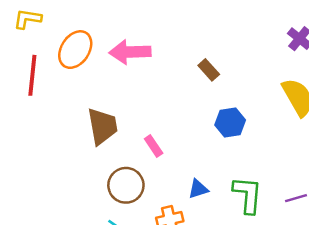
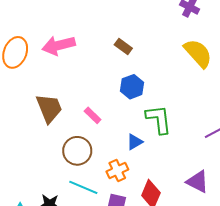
blue hexagon: (230, 122) -> (132, 87), moved
green L-shape: (248, 195) -> (159, 119), moved

